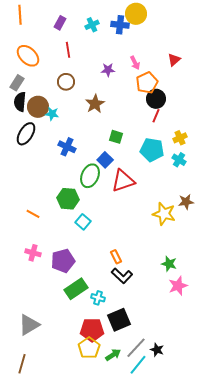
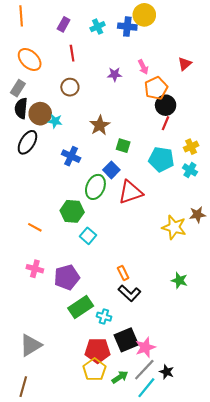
brown star: (95, 104) -> (100, 125), moved
pink star: (178, 286) -> (145, 347), moved

